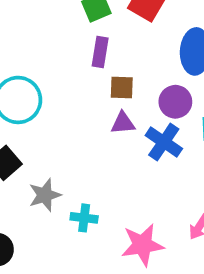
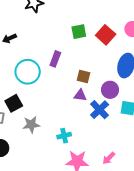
purple rectangle: (100, 52) -> (55, 59), moved
cyan cross: (84, 218) -> (64, 136), moved, turned -32

